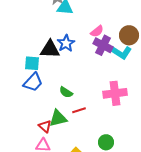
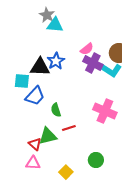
blue trapezoid: (33, 82) -> (35, 96), moved
green semicircle: (66, 92) -> (56, 110), turned 40
pink cross: (115, 93) -> (105, 111), turned 30

